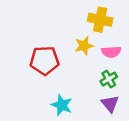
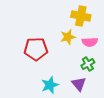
purple triangle: (110, 104) -> (79, 84), moved
cyan star: (62, 105) -> (50, 85), turned 30

